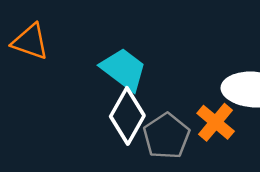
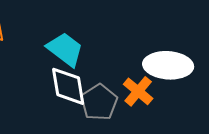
white diamond: (127, 116) -> (68, 86), turned -39

